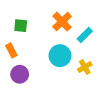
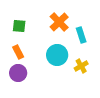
cyan rectangle: (85, 35) -> (81, 35), turned -63
orange rectangle: (11, 50) -> (18, 52), moved

